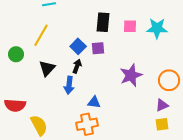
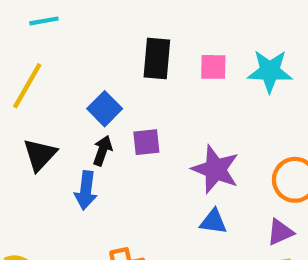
purple square: (98, 48) -> (146, 142), moved
purple star: (131, 75) -> (215, 169), turned -30
blue triangle: (94, 102) -> (213, 222), moved

